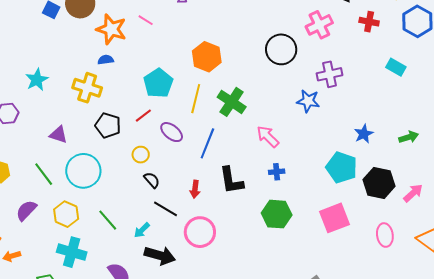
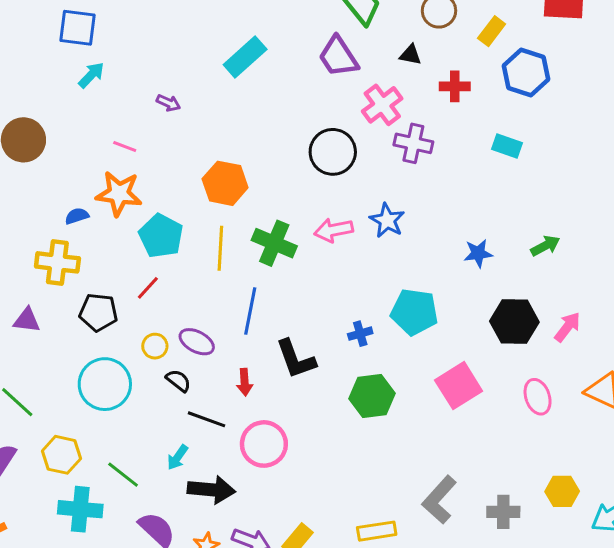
orange star: (111, 29) -> (119, 194), moved
purple cross: (330, 74) -> (413, 143), moved, turned 35
blue star: (308, 101) -> (387, 220), turned 30
purple ellipse: (172, 132) -> (197, 342), moved
blue star: (364, 134) -> (478, 253), turned 30
purple triangle: (58, 135) -> (27, 320), moved
pink arrow: (268, 136) -> (334, 230), moved, turned -45
cyan pentagon: (342, 167) -> (414, 312), moved
cyan circle: (83, 171) -> (105, 384), moved
green line: (108, 220) -> (123, 475), moved

